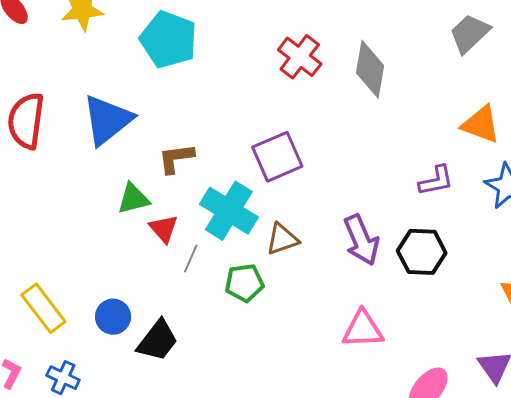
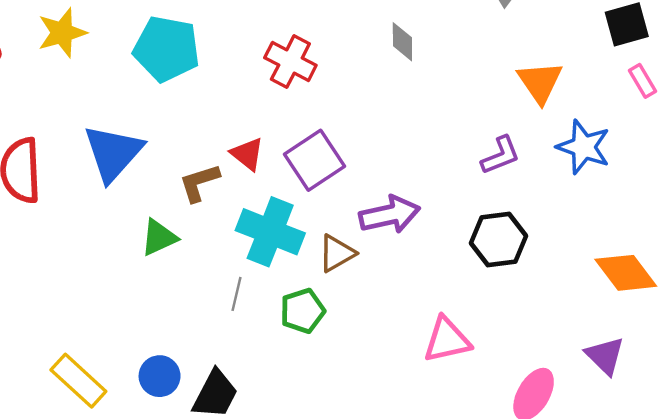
red cross: (300, 57) -> (290, 62), moved
gray diamond: (370, 69) -> (402, 42), size x0.6
orange triangle: (481, 124) -> (540, 82), turned 45
red triangle: (164, 229) -> (247, 154), moved
purple arrow: (361, 240) -> (390, 215), moved, turned -69

